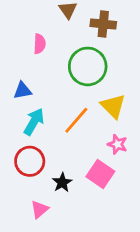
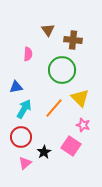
pink triangle: (40, 209) -> (25, 163), moved

